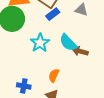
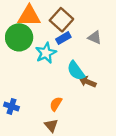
cyan star: (40, 43) -> (46, 53), moved
blue cross: (24, 86) -> (11, 106), moved

